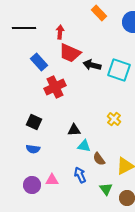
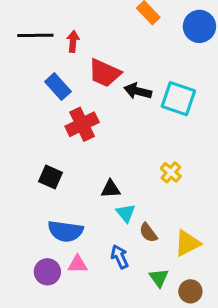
red arrow: (60, 32) -> (73, 41), moved
cyan triangle: (84, 146) -> (126, 213), turned 40
blue semicircle: (33, 149) -> (65, 231), moved, size x1.6

